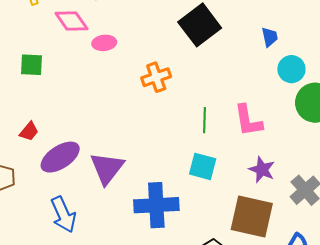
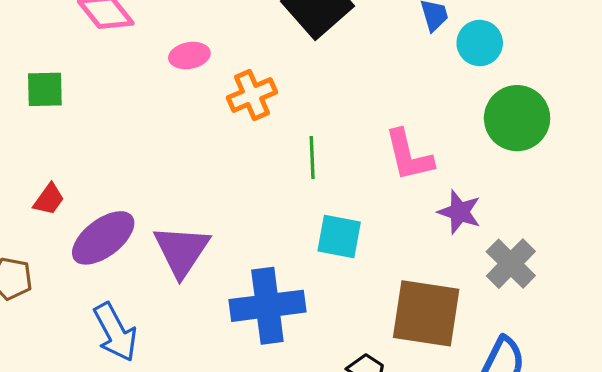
pink ellipse: (104, 43) -> (189, 56), moved
cyan circle: (291, 69) -> (480, 43), moved
green line: (205, 120) -> (312, 157), moved
purple star: (262, 170) -> (460, 212), moved

